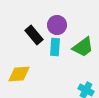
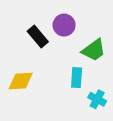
cyan rectangle: (55, 47) -> (77, 78), moved

